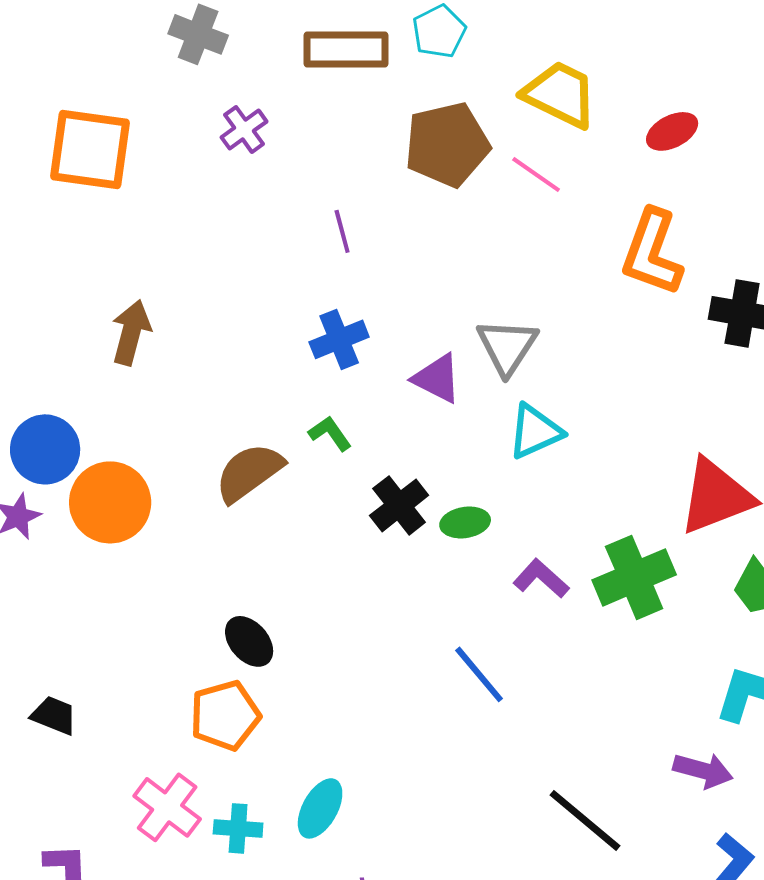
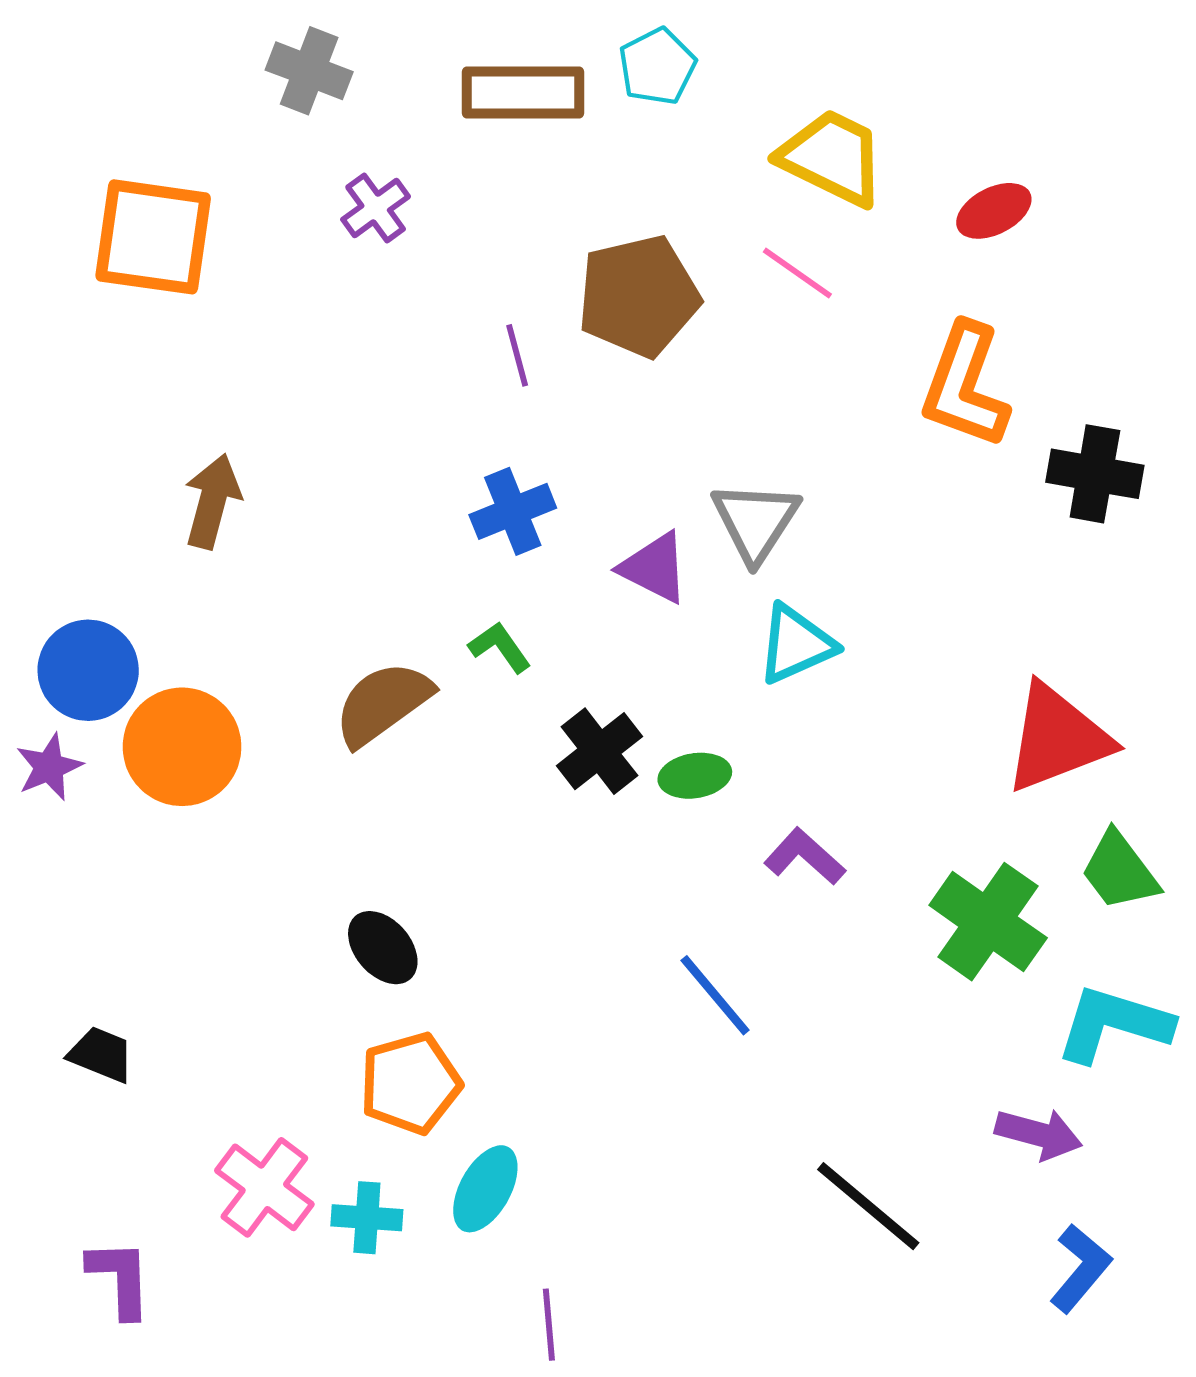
brown pentagon: (447, 144) -> (638, 296), moved
green cross: (634, 577) -> (988, 922), moved, turned -32
orange pentagon: (225, 715) -> (410, 1083), moved

